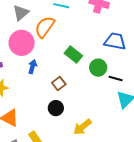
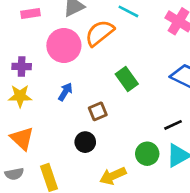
blue arrow: (33, 67) -> (65, 92), moved
green circle: (98, 68) -> (147, 154), moved
black line: (116, 78) -> (173, 125), turned -56

